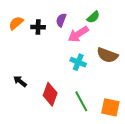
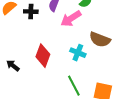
cyan cross: (78, 62) -> (78, 53), moved
red diamond: (50, 94) -> (43, 56), moved

